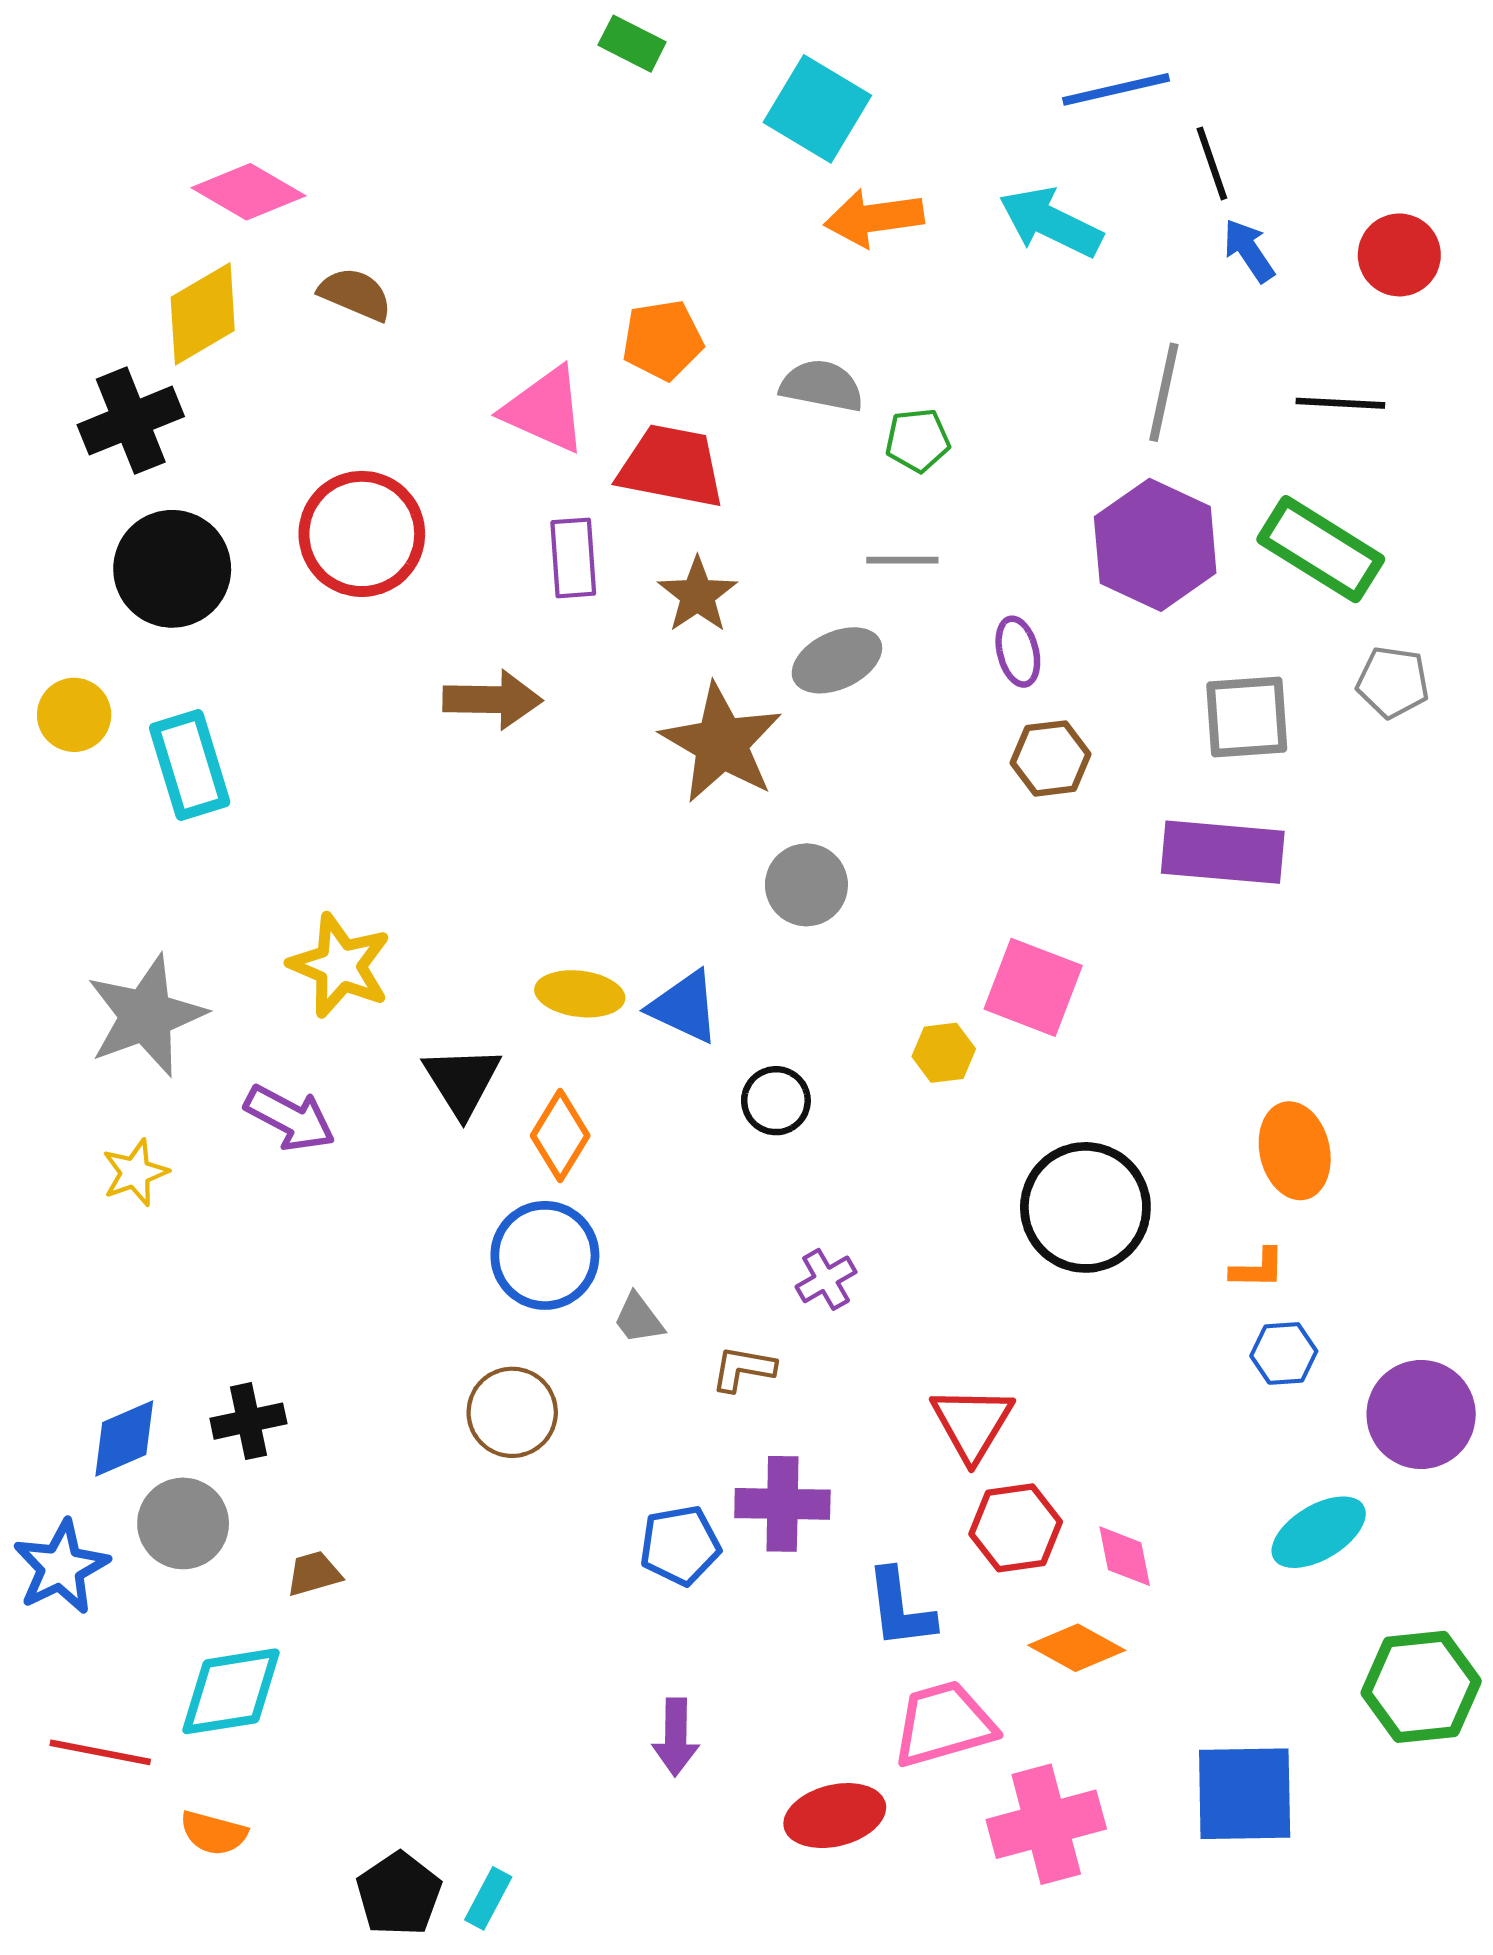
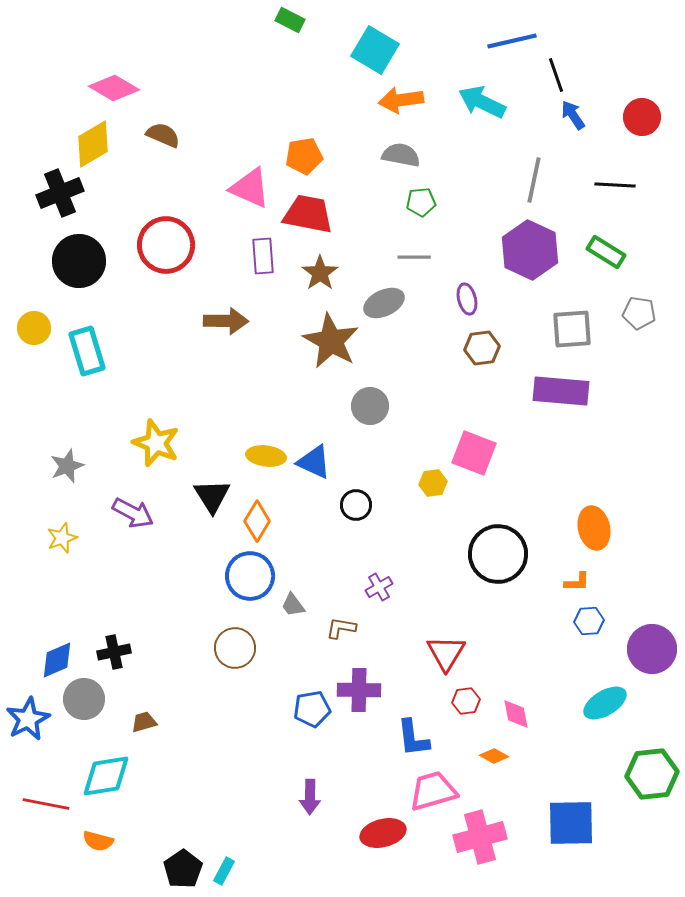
gray semicircle: (822, 386) -> (401, 155), moved
green rectangle: (1321, 549) -> (606, 252), size x0.7
gray star: (146, 1016) -> (67, 466), size x0.6
red hexagon: (1016, 1528) -> (466, 701), size x0.7
orange diamond: (1077, 1648) -> (494, 756), size x0.7

